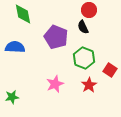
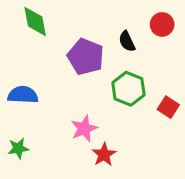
red circle: (89, 10) -> (162, 24), moved
blue semicircle: (15, 47) -> (23, 95), moved
red star: (89, 85) -> (104, 155), moved

